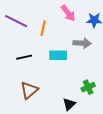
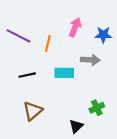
pink arrow: (68, 13) -> (75, 27), turned -120

